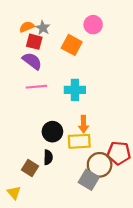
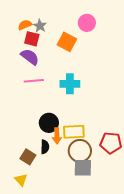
orange arrow: (83, 124) -> (57, 136), moved
brown circle: (100, 165) -> (80, 151), moved
gray square: (89, 180) -> (83, 168), turned -30
yellow triangle: (14, 193) -> (21, 180), moved

